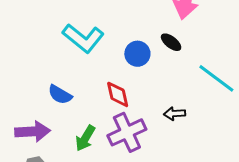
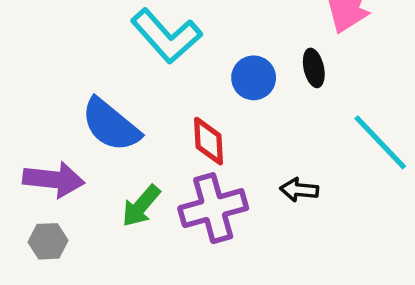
black ellipse: (171, 42) -> (314, 68), turned 30
blue semicircle: (60, 95) -> (111, 125), size x1.5

